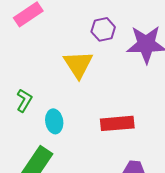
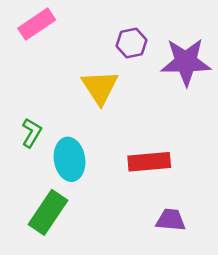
cyan ellipse: (54, 121) -> (70, 159), size x1.4

